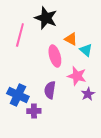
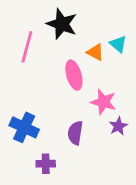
cyan triangle: (86, 50) -> (118, 44), moved
purple semicircle: (50, 90) -> (75, 133), moved
purple cross: (34, 111) -> (46, 164), moved

